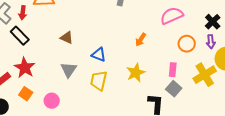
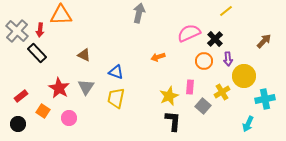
black cross: (213, 22) -> (215, 39), moved
orange arrow: (141, 40) -> (158, 57), turned 40
red star: (25, 68) -> (59, 88), moved
yellow star: (136, 73) -> (169, 96), moved
yellow cross: (205, 75) -> (222, 92), size x0.7
gray square: (174, 89) -> (203, 106), moved

